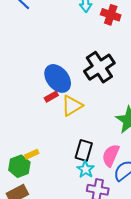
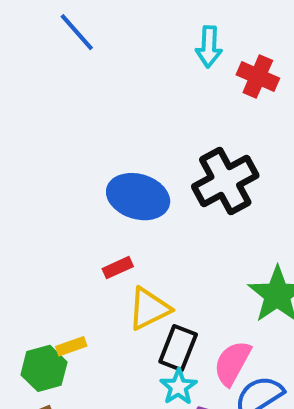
blue ellipse: (58, 78) -> (138, 197), turned -40
red rectangle: (51, 97) -> (118, 268), moved
yellow triangle: (72, 106) -> (149, 309), moved

